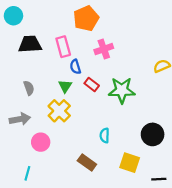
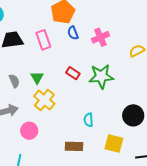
pink cross: (104, 49) -> (100, 37), moved
blue semicircle: (75, 67) -> (73, 33), moved
green triangle: (65, 86) -> (37, 78), moved
brown rectangle: (87, 163) -> (74, 146), turned -30

